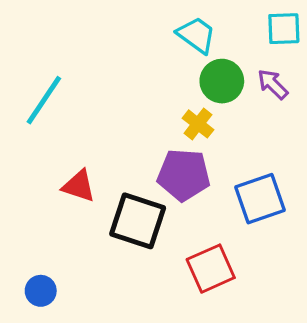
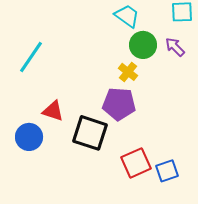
blue square: (260, 199) -> (167, 171), moved, size x0.7
blue circle: (41, 291) -> (29, 137), moved, size x1.4

